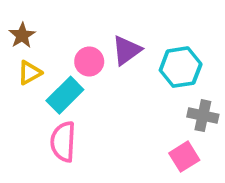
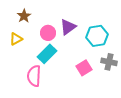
brown star: (22, 35) -> (24, 16), moved
cyan rectangle: (65, 95) -> (47, 54), moved
pink square: (184, 157) -> (84, 68), moved

